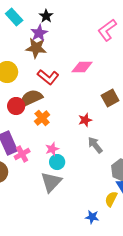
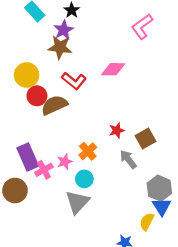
brown square: (110, 98) -> (146, 139), moved
red circle: (16, 106) -> (37, 96), moved
orange cross: (42, 118) -> (88, 151), moved
pink star: (52, 149) -> (65, 162), moved

